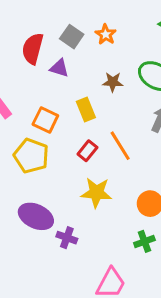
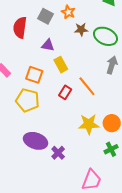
purple triangle: (59, 68) -> (48, 45), moved
brown star: (113, 82) -> (81, 30), moved
yellow star: (96, 193) -> (89, 124), moved
purple cross: (67, 238) -> (58, 153), turned 32

